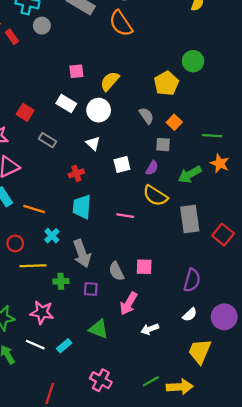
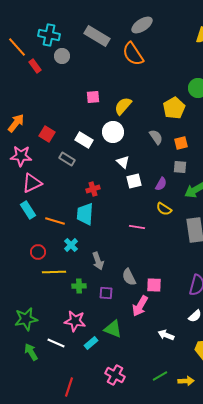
white rectangle: (66, 103) -> (84, 140), moved
orange square: (174, 122) -> (181, 143), turned 32
white triangle: (93, 143) -> (123, 162), moved
gray square: (163, 145) -> (180, 167), moved
yellow semicircle: (155, 196) -> (164, 209), size x0.7
cyan trapezoid: (82, 207) -> (85, 214), moved
gray arrow: (82, 253) -> (98, 261), size x0.7
pink square: (144, 267) -> (154, 285), moved
pink star: (42, 312) -> (75, 321), moved
white arrow: (150, 329) -> (166, 335), moved, turned 42
cyan rectangle: (64, 346) -> (91, 343), moved
yellow arrow: (180, 387) -> (186, 381), size x0.7

